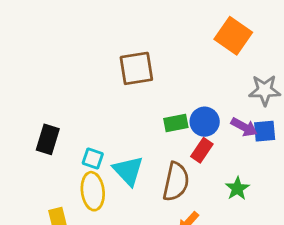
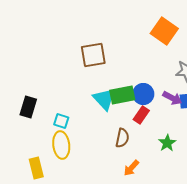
green rectangle: (176, 123) -> (122, 95), size x1.4
cyan triangle: (128, 171) -> (104, 99), moved
brown semicircle: (176, 182) -> (122, 138), size x0.7

